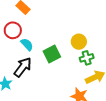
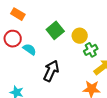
green square: (52, 54) -> (55, 30), moved
black arrow: (23, 67) -> (51, 71), moved

